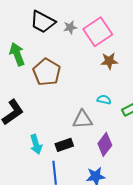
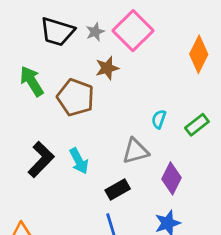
brown star: (109, 61) -> (107, 68), moved
cyan semicircle: (104, 100) -> (159, 119), turned -72
cyan arrow: (36, 144) -> (79, 161), moved

